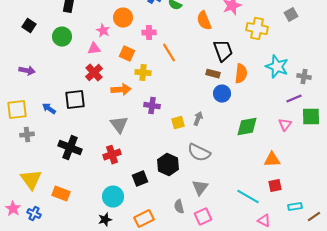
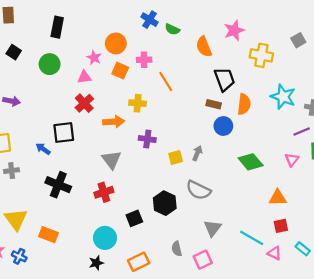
orange square: (127, 54) -> (120, 71), moved
blue arrow: (49, 109) -> (43, 149), moved
green diamond: (247, 127) -> (251, 162), turned 60
gray triangle: (200, 188) -> (213, 228), moved
cyan rectangle: (295, 207) -> (303, 249), turned 48
pink triangle: (264, 221) -> (274, 253), moved

